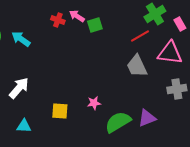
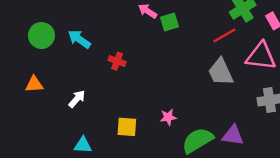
red cross: (58, 20) -> (117, 61), moved
white arrow: (19, 88) -> (77, 99), size x0.7
purple triangle: (147, 118) -> (233, 135), turned 30

